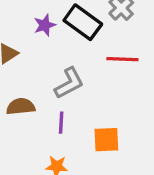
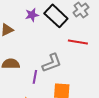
gray L-shape: (69, 83) -> (52, 63), moved

